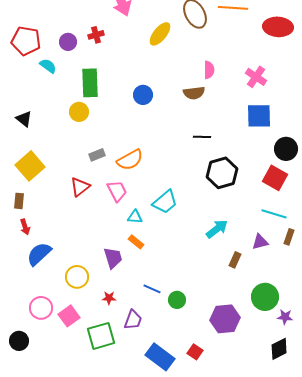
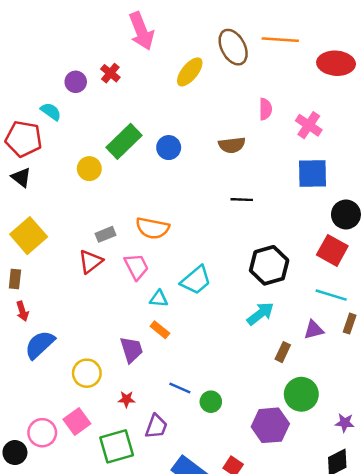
red cross: (96, 35) -> (110, 73), turned -35
red pentagon: (26, 41) -> (24, 139), moved
pink semicircle: (209, 70) -> (265, 109), moved
green rectangle: (90, 83) -> (124, 141), moved, turned 48
gray rectangle: (97, 155) -> (105, 234), moved
orange semicircle: (130, 160) -> (153, 228), turned 40
black hexagon: (222, 173) -> (269, 265), moved
green circle: (265, 297) -> (301, 394), moved
pink circle: (41, 308) -> (42, 433), moved

